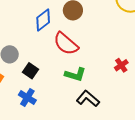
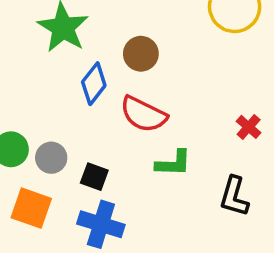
blue cross: (27, 98) -> (101, 224), size x1.4
black L-shape: (88, 99) -> (234, 196), moved, turned -100

